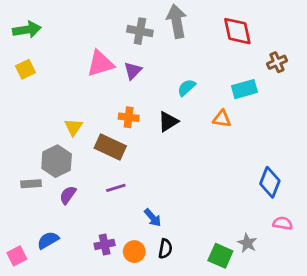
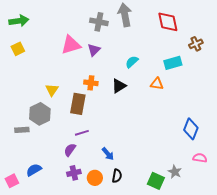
brown rectangle: (110, 147) -> (78, 104), turned 75
purple semicircle: (68, 195) -> (70, 150), moved

